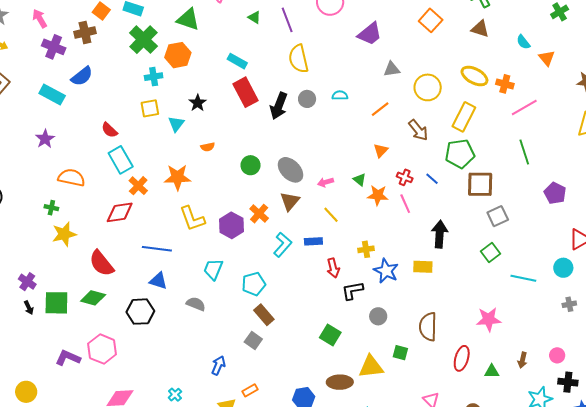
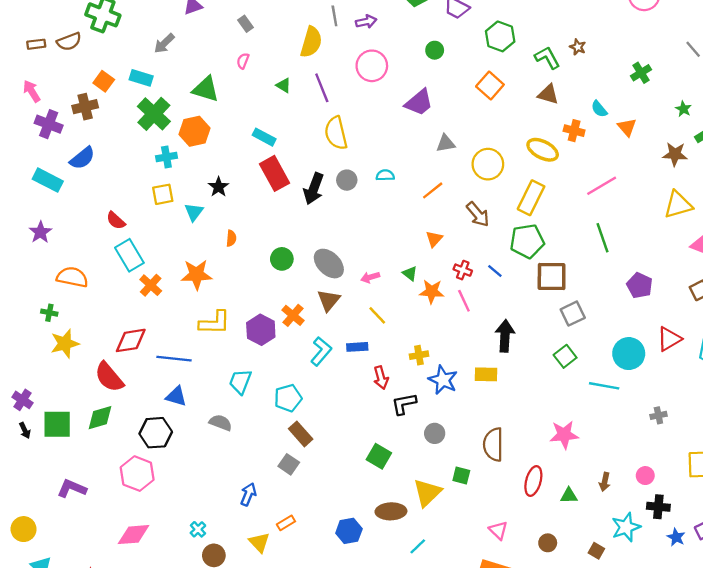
orange cross: (505, 84) -> (574, 131), moved
orange semicircle: (208, 147) -> (231, 238), turned -72
red diamond: (120, 212) -> (131, 340), moved
yellow L-shape: (192, 219) -> (215, 323), turned -68
cyan circle: (563, 268) -> (629, 354), moved, size x1.4
green diamond: (93, 298) -> (100, 418), turned -30
pink hexagon: (102, 349) -> (137, 474), moved
yellow triangle: (371, 367) -> (427, 493), turned -36

